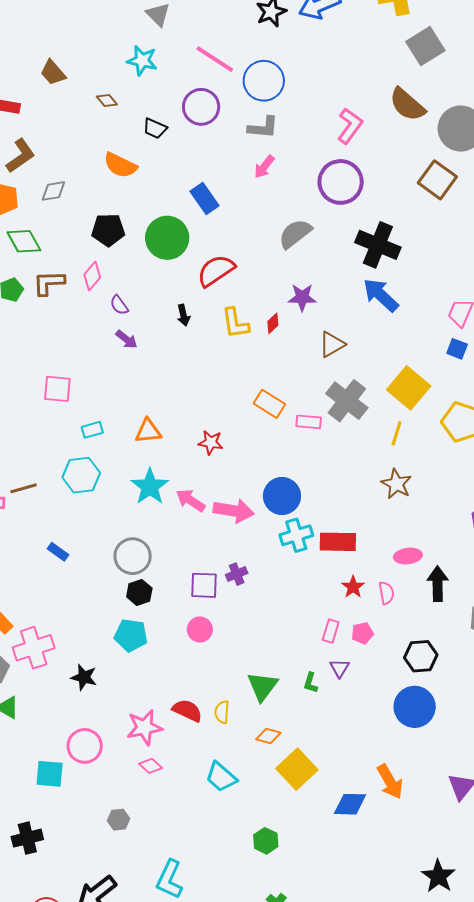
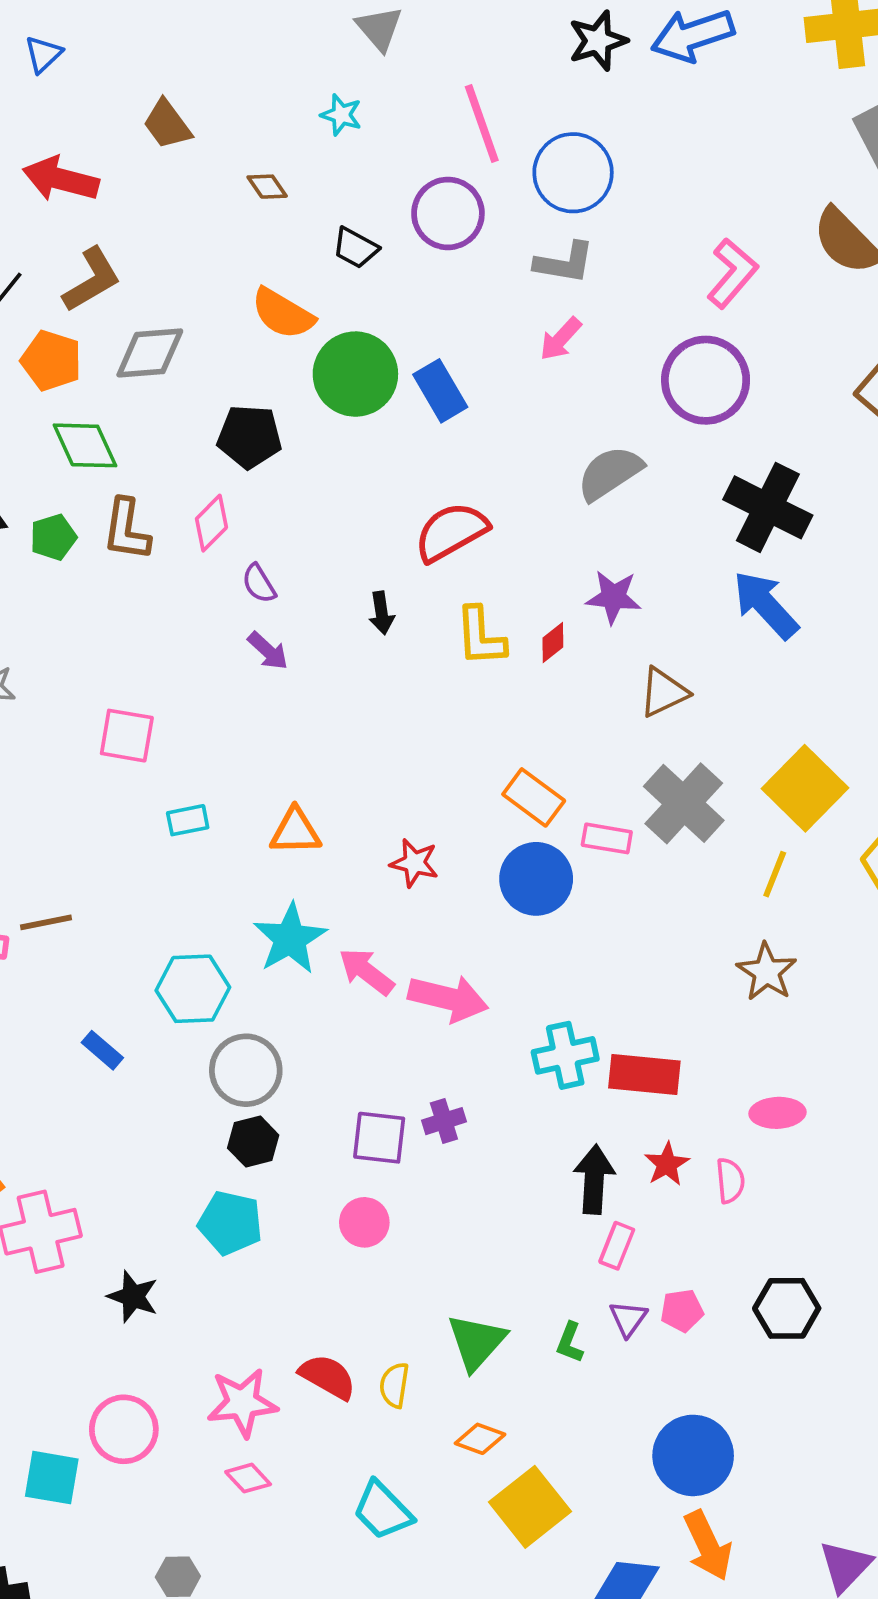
pink line: (215, 59) -> (482, 123), turned 33
cyan star: (142, 61) -> (341, 115), size x0.7
gray diamond: (53, 191) -> (150, 353), size x1.4
green circle: (167, 238) -> (355, 374), moved
brown L-shape: (49, 283) -> (126, 530), turned -84
cyan hexagon: (81, 475) -> (193, 989), moved
blue circle: (282, 496) -> (536, 879), moved
black arrow: (438, 584) -> (594, 1179), moved
pink pentagon: (362, 633) -> (682, 1311), moved
blue circle: (415, 707) -> (693, 1455), moved

